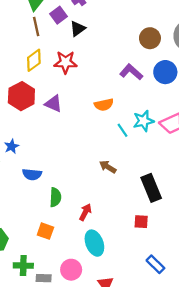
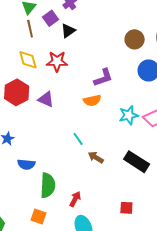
yellow diamond: (34, 60) -> (28, 60), turned -70
purple L-shape: (131, 72) -> (103, 78), moved, turned 120
cyan line: (122, 130) -> (78, 139), moved
black rectangle: (151, 188) -> (137, 162), moved, turned -35
green semicircle: (55, 197) -> (48, 185), size x1.4

